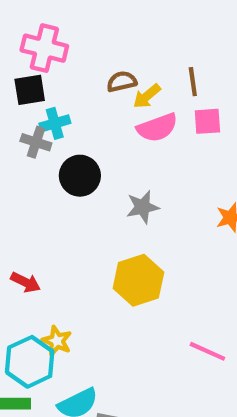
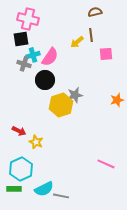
brown semicircle: (122, 82) -> (95, 12), moved
brown line: (193, 82) -> (91, 35), moved
pink semicircle: (157, 128) -> (50, 57), moved, turned -36
yellow hexagon: (138, 280) -> (61, 105), moved
yellow star: (57, 341) -> (36, 142), moved

